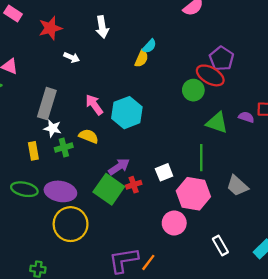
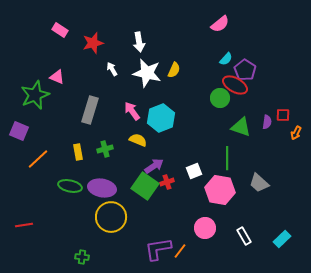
cyan semicircle: (149, 46) -> (226, 59), moved
white arrow: (72, 57) -> (112, 69), turned -144
purple semicircle: (246, 117) -> (267, 122), turned 80
white star: (53, 128) -> (147, 73), moved, size x1.8
yellow semicircle: (89, 136) -> (138, 140), moved
pink circle: (174, 223) -> (205, 228), moved

